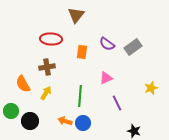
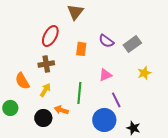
red ellipse: (51, 39) -> (50, 36), turned -65
yellow star: (151, 88) -> (144, 73), moved
black circle: (30, 121) -> (43, 118), moved
orange arrow: (65, 121) -> (61, 110), moved
blue circle: (83, 123) -> (104, 120), moved, size x1.5

